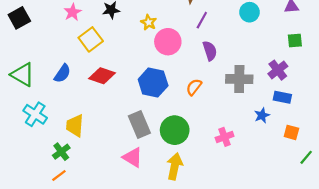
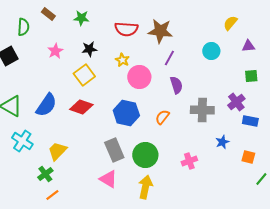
yellow square: (91, 39) -> (84, 75), moved
blue semicircle: (62, 73) -> (46, 105), size x1.4
blue rectangle: (282, 97) -> (250, 121), moved
yellow trapezoid: (75, 126) -> (57, 151), turned 40
orange line: (59, 175) -> (52, 195), moved

